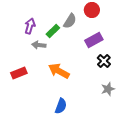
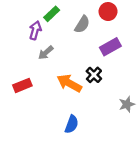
green rectangle: (53, 31) -> (52, 14), moved
gray arrow: (39, 45) -> (46, 53), turned -48
black cross: (104, 61) -> (94, 75), moved

